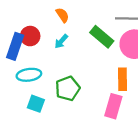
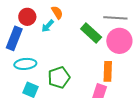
red circle: (30, 36) -> (27, 17), moved
cyan arrow: (61, 41) -> (48, 26), moved

